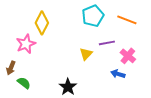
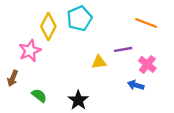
cyan pentagon: (93, 16) -> (79, 18), moved
yellow triangle: (86, 54) -> (99, 62), turned 40
green semicircle: (24, 83) -> (39, 96), moved

